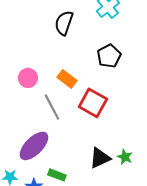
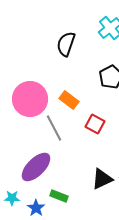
pink circle: (28, 78) -> (30, 99), size x1.8
red square: (93, 103) -> (95, 124), size x0.7

